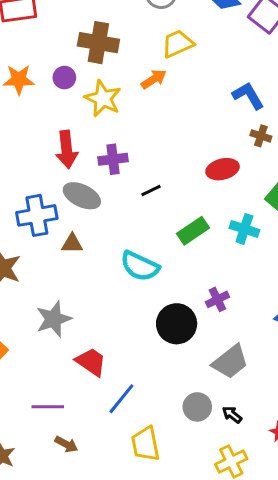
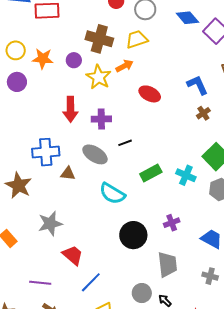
yellow trapezoid: (178, 44) -> (137, 39), moved
orange arrow: (154, 79) -> (125, 66), moved
brown cross: (261, 136) -> (203, 113), turned 32
red ellipse: (223, 169) -> (150, 94), moved, turned 35
gray ellipse: (82, 196) -> (95, 154), moved
purple cross: (217, 299) -> (172, 223), moved
gray trapezoid: (230, 362) -> (167, 265), turned -64

